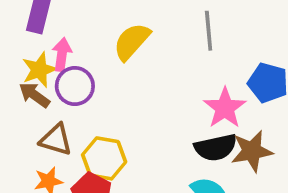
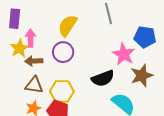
purple circle: (75, 86) -> (63, 52), moved
brown arrow: (34, 95) -> (34, 61), moved, turned -30
black semicircle: (216, 147) -> (103, 78), moved

